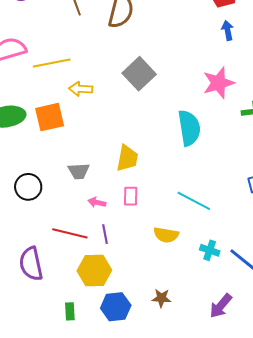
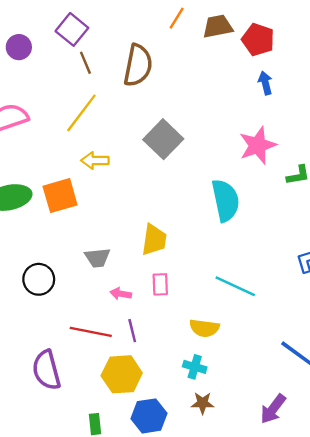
yellow line: (52, 63) -> (81, 113), moved, turned -39
cyan cross: (210, 250) -> (195, 367), moved

